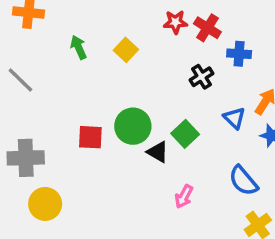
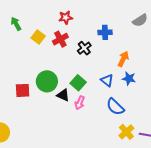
red cross: (207, 28) -> (60, 39), moved, turned 35
green arrow: (79, 47) -> (16, 24), moved
blue triangle: (234, 118) -> (107, 80), moved
pink arrow: (184, 196) -> (80, 103), moved

